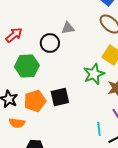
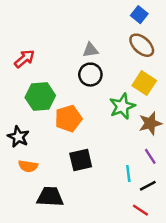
black circle: (50, 43) -> (90, 75), moved
black square: (60, 97) -> (81, 160), moved
orange pentagon: (35, 101) -> (68, 118), moved

